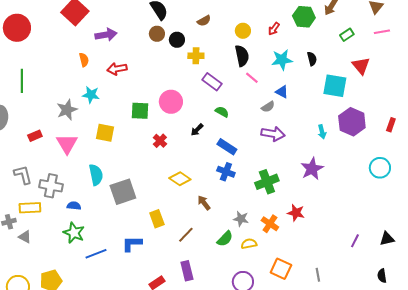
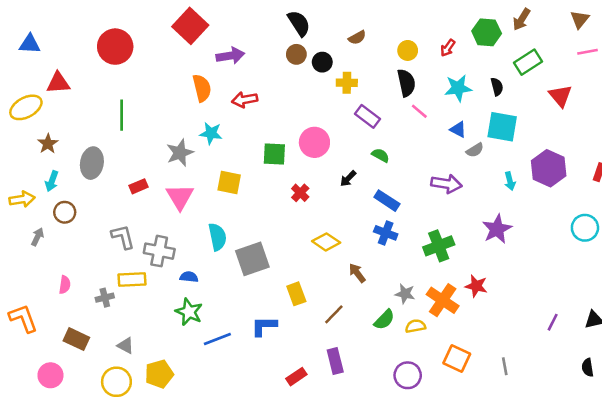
green rectangle: (347, 35) -> (528, 62), moved, size x1.5
orange semicircle: (84, 60) -> (202, 88), size x1.5
cyan square: (335, 86) -> (502, 127), moved
gray semicircle: (268, 107) -> (475, 150), moved
orange cross: (270, 224) -> (443, 300), size x1.4
gray triangle: (25, 237) -> (126, 346), moved

